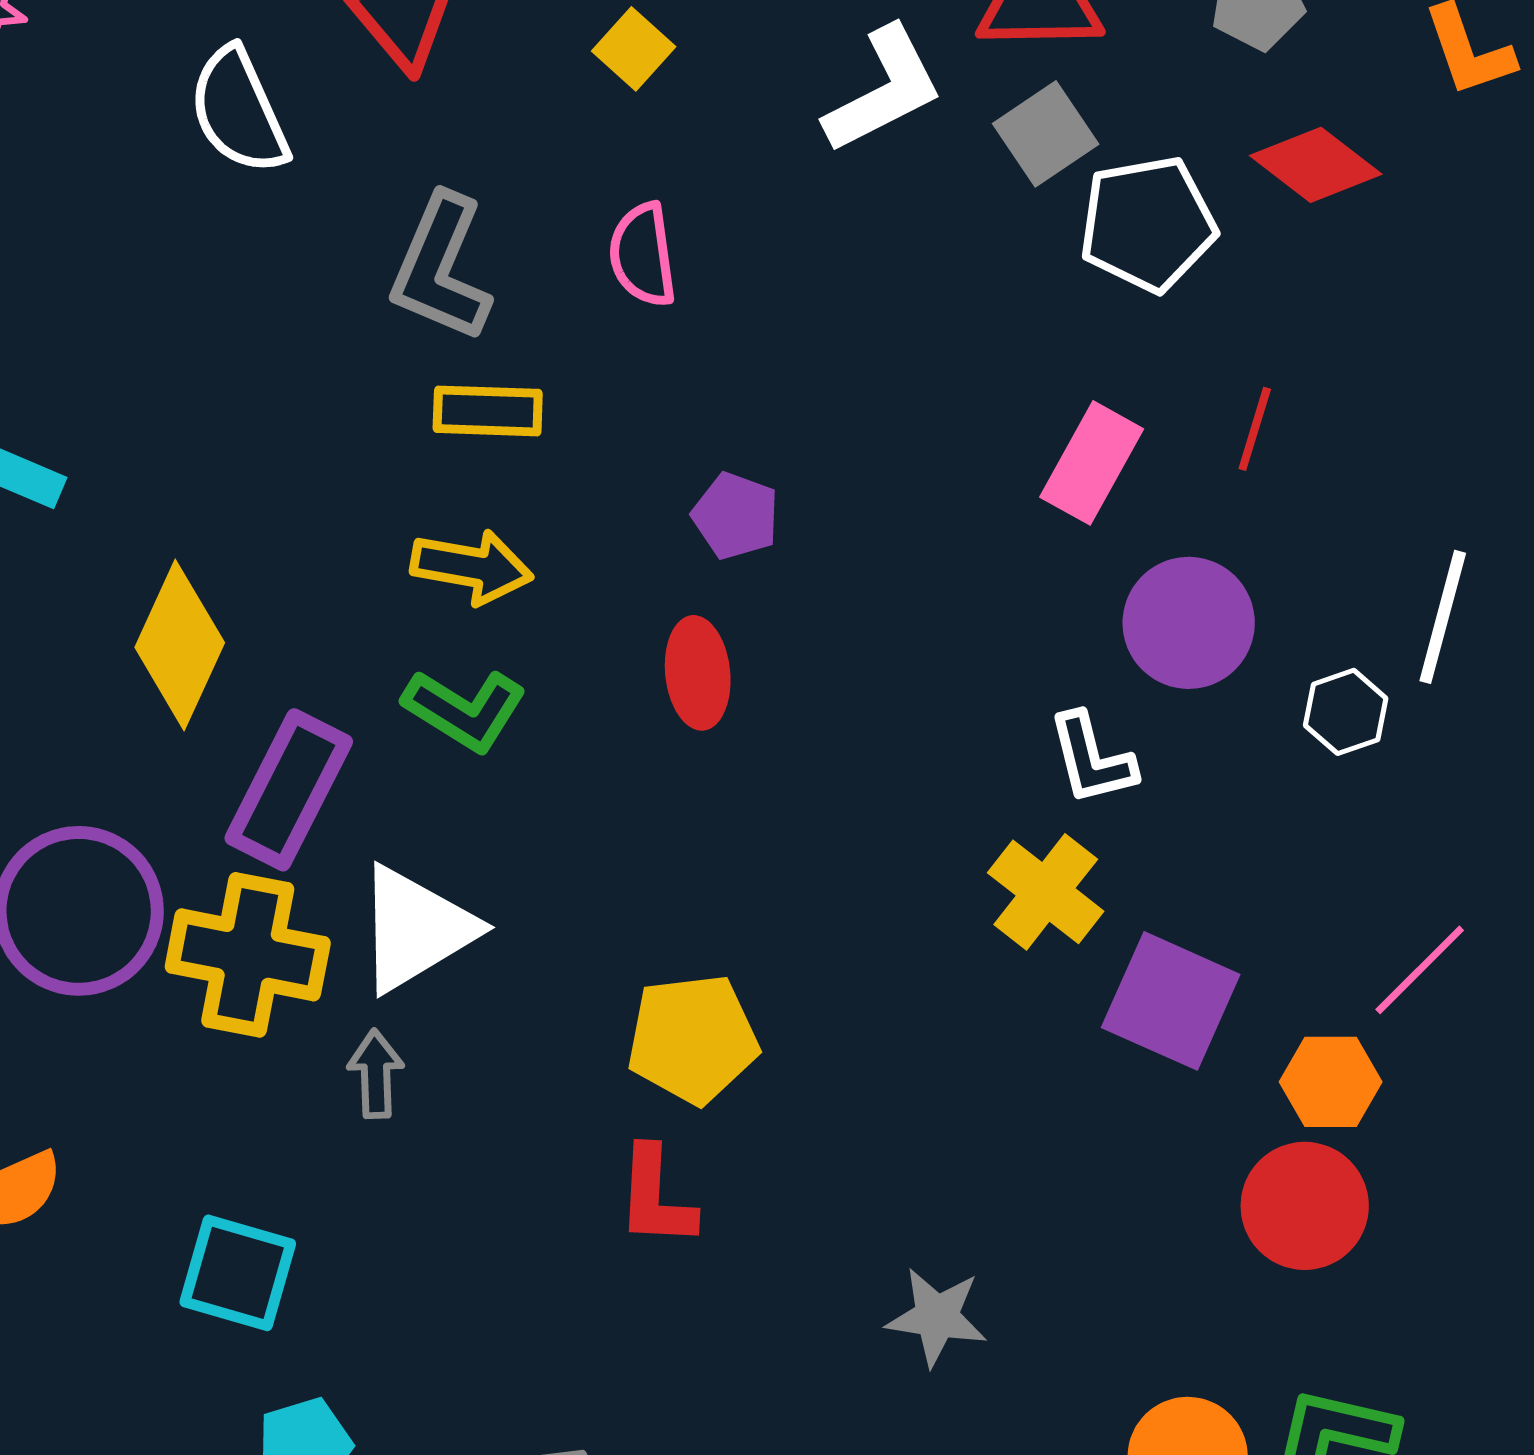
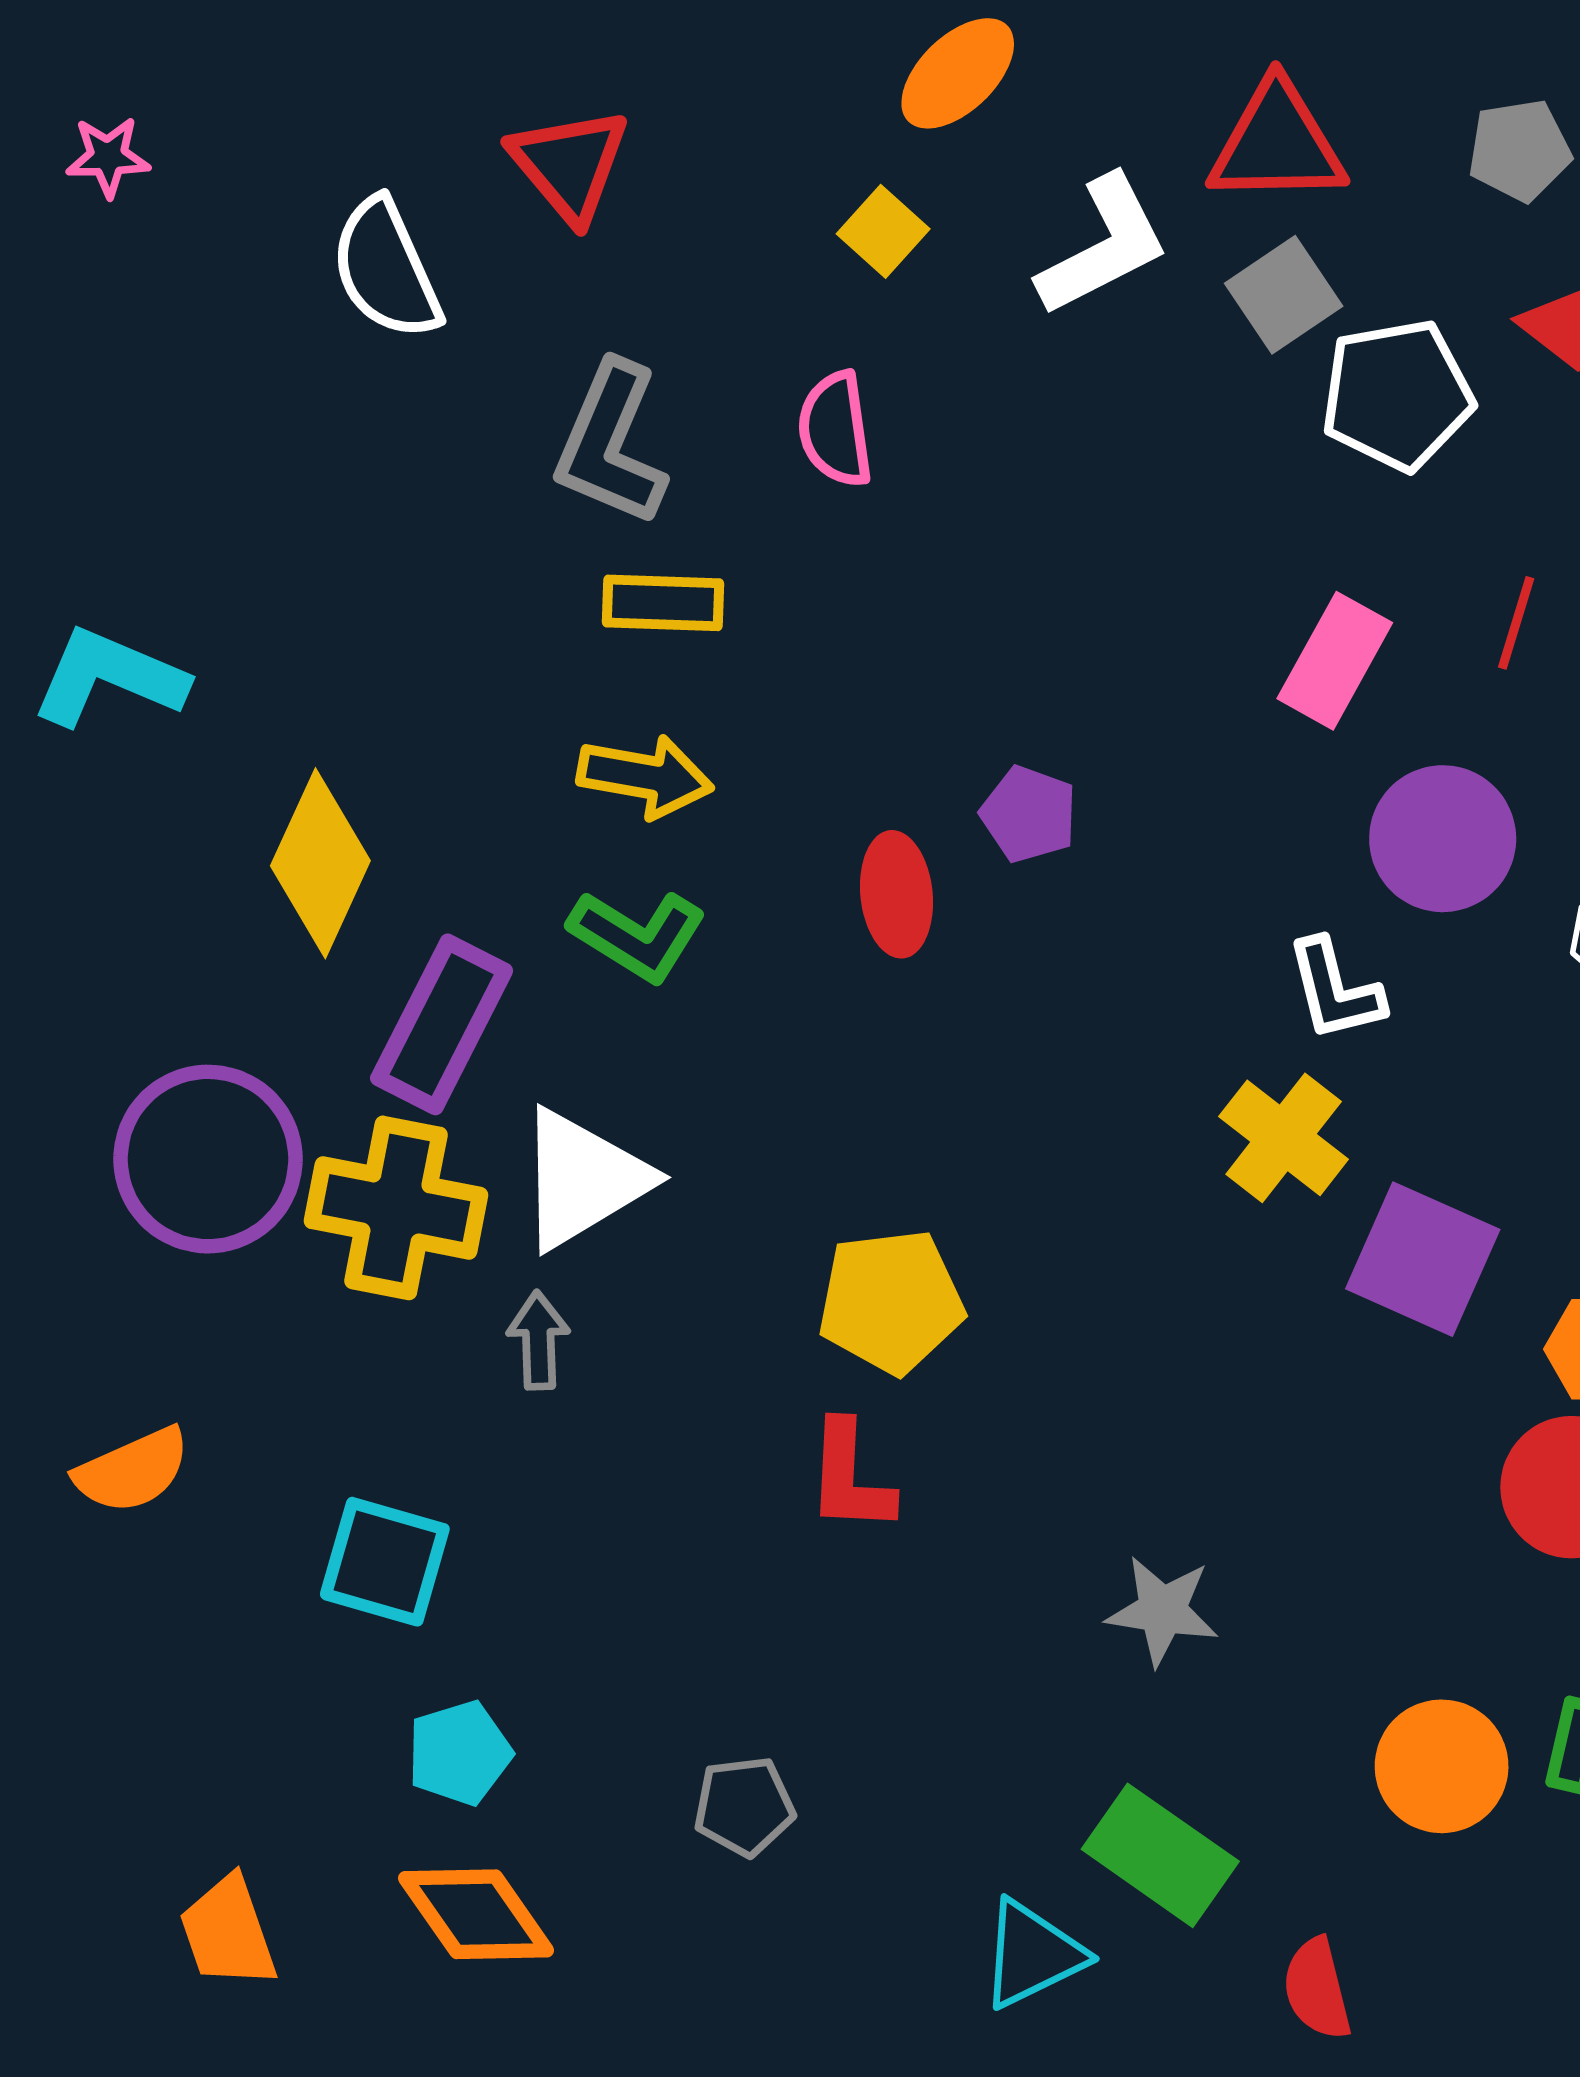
yellow square: (634, 49) -> (883, 231), moved
purple pentagon: (736, 516) -> (1029, 814), moved

